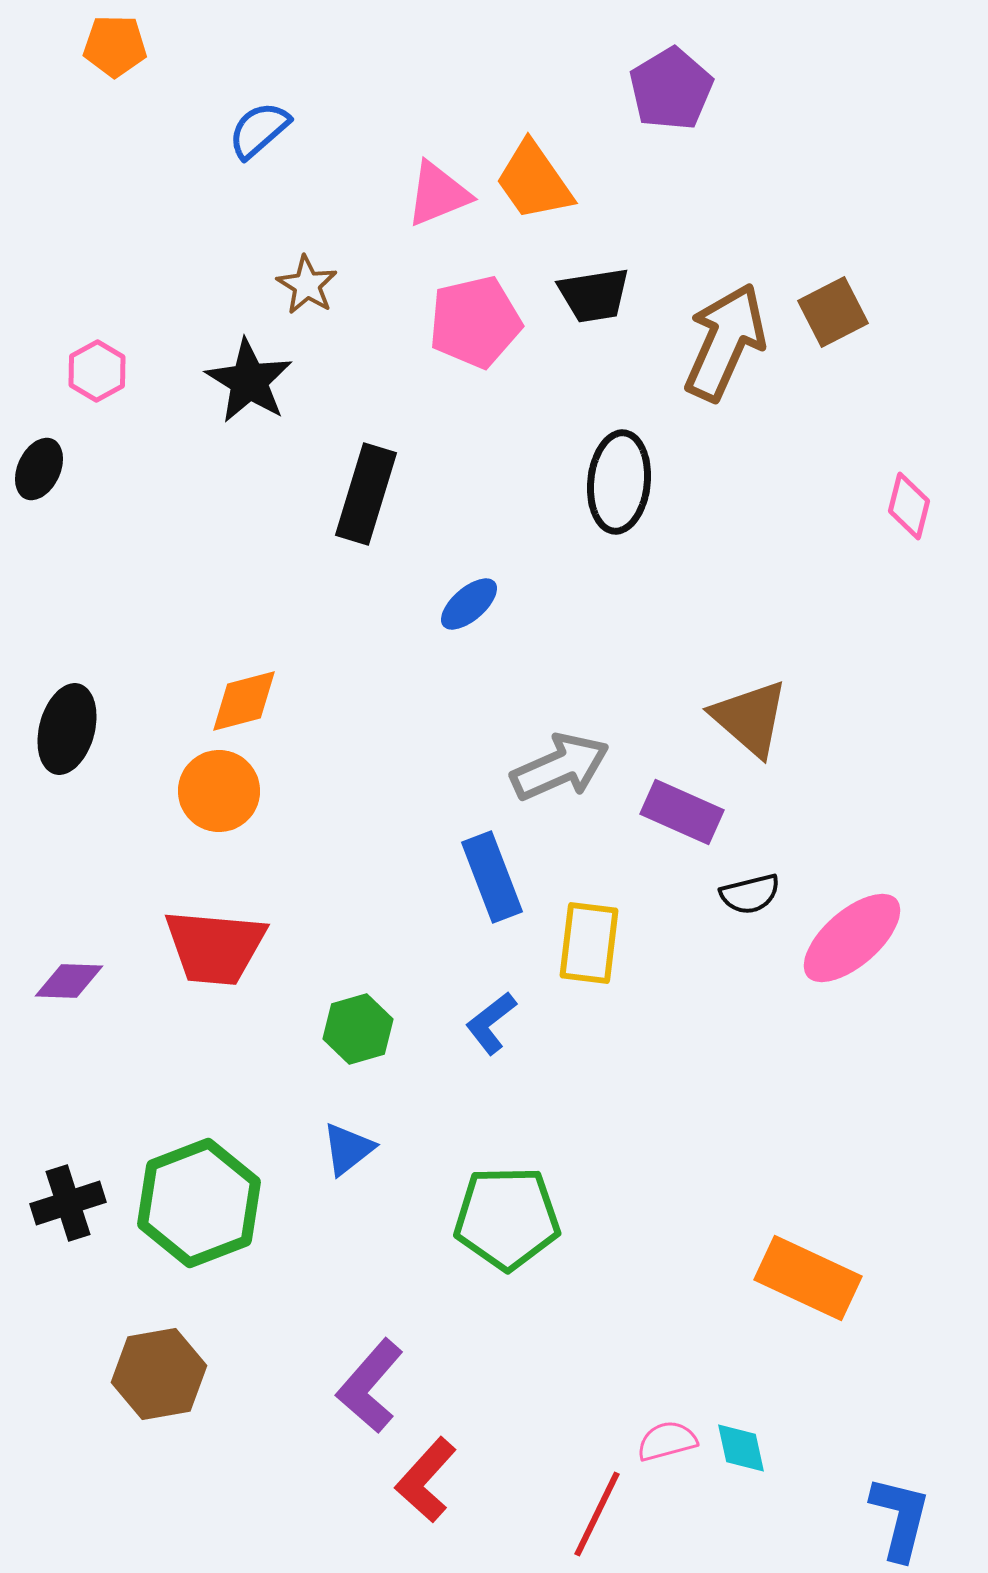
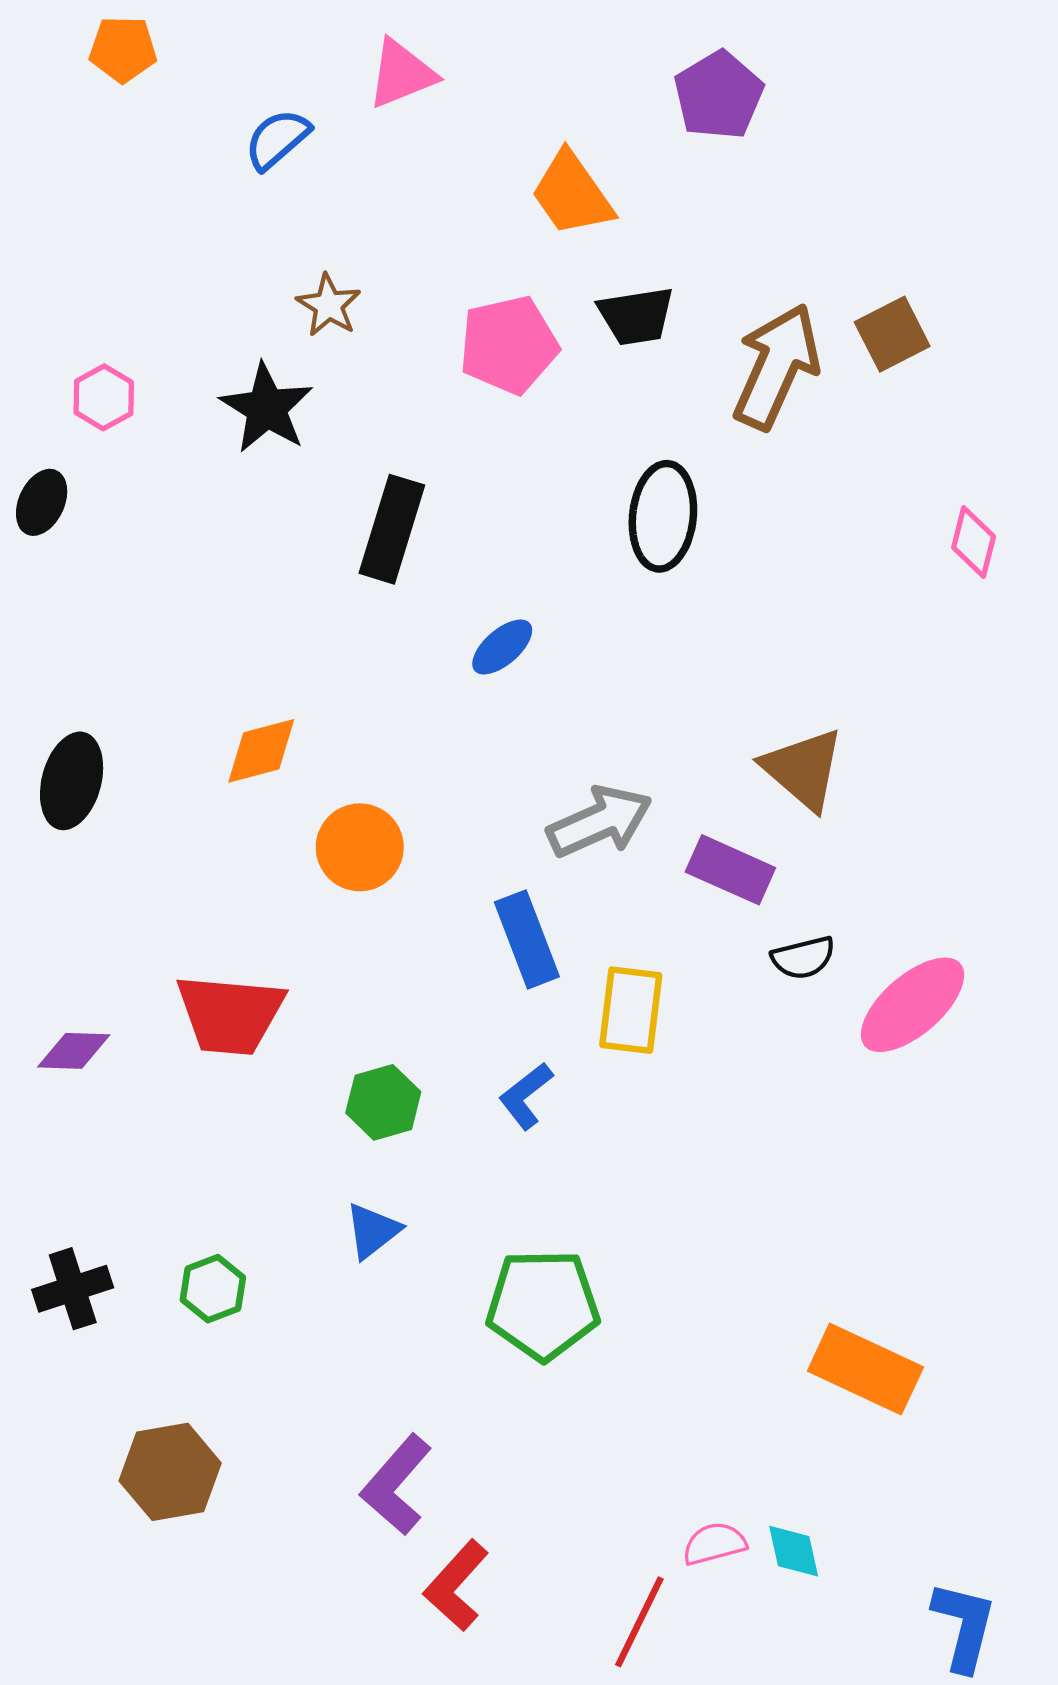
pink triangle: (438, 194) -> (402, 74), moved
orange circle: (219, 791) -> (360, 847), moved
green hexagon: (199, 1203) -> (213, 1289), size x0.5

